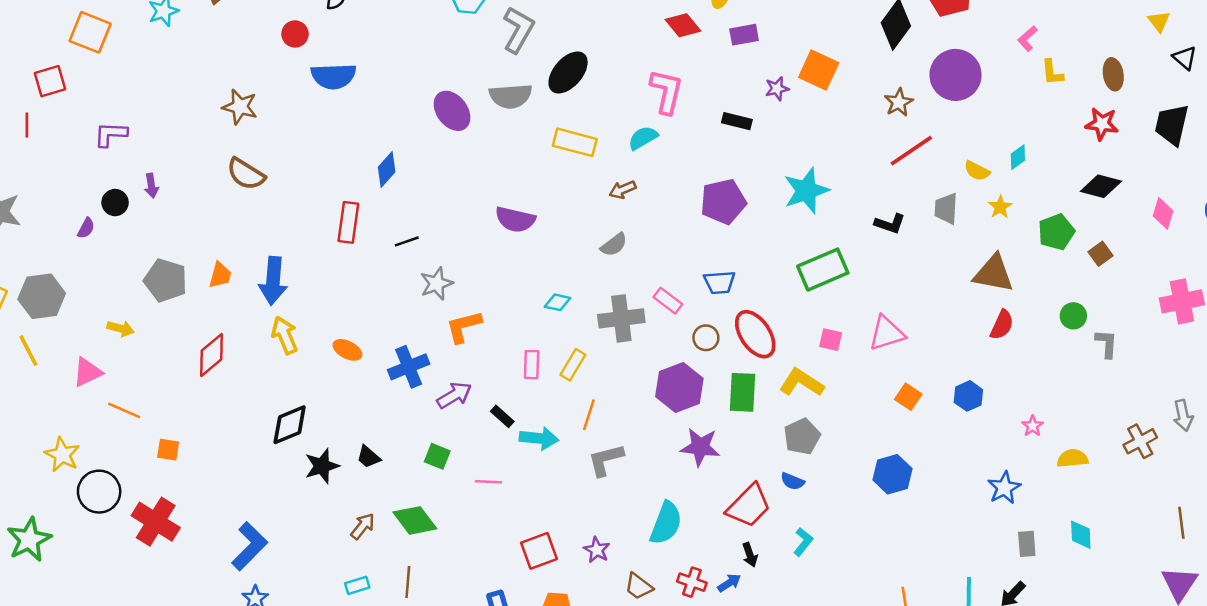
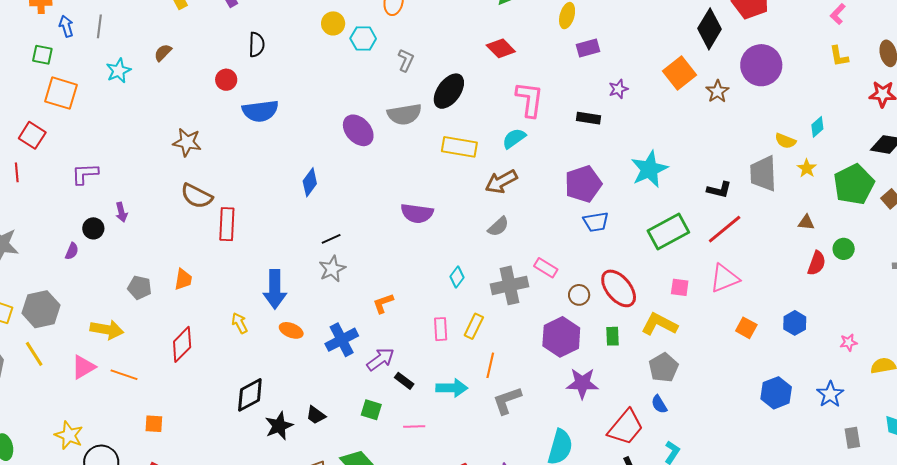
red diamond: (683, 25) -> (501, 48), moved
gray L-shape: (518, 30) -> (406, 60), size x0.6
pink L-shape: (1027, 39) -> (838, 14), moved
orange square: (819, 70) -> (680, 73), moved, turned 32
red square: (50, 81) -> (32, 135), turned -36
red line: (911, 151) -> (725, 229), moved
brown arrow: (622, 190) -> (501, 182), size x1.5
gray trapezoid: (946, 209) -> (763, 174), size x1.4
red rectangle: (348, 222) -> (227, 224), moved
green pentagon: (1056, 232) -> (854, 184), size x1.4
brown triangle: (994, 273) -> (806, 222), size x0.5
gray pentagon: (166, 280) -> (140, 288), size x0.7
blue arrow: (273, 281) -> (275, 289), moved
blue trapezoid: (719, 282) -> (596, 222), moved
gray star: (437, 284) -> (332, 269), moved
cyan diamond: (557, 302) -> (457, 277), turned -60
green circle: (1073, 316) -> (844, 249), moved
orange L-shape: (464, 327) -> (383, 303), size x0.7
yellow arrow: (121, 329) -> (107, 330), size x1.5
yellow arrow: (285, 335) -> (240, 323), size x0.7
green rectangle: (742, 392) -> (612, 336), size x0.6
orange line: (124, 410) -> (124, 375), moved
black rectangle: (502, 416) -> (404, 381), moved
pink star: (1033, 426) -> (849, 342), turned 30
blue hexagon: (892, 474) -> (776, 393), moved
blue semicircle: (793, 481) -> (659, 404), turned 42

